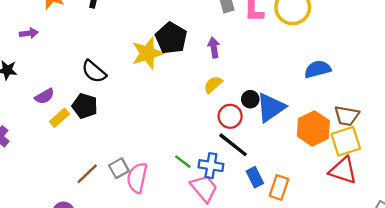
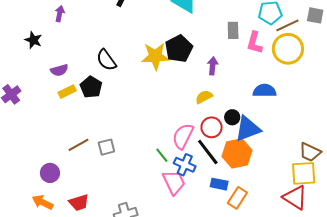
purple arrow: (29, 33) -> (60, 14), turned -84
blue semicircle: (318, 69) -> (264, 91), moved
orange hexagon: (313, 128) -> (237, 153), moved
blue rectangle: (255, 177) -> (219, 184), turned -66
pink semicircle: (137, 178) -> (183, 136), moved

